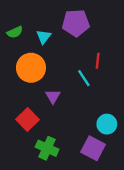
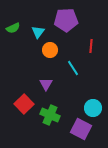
red line: (98, 61) -> (91, 46), moved
orange circle: (31, 68) -> (50, 50), moved, size x0.6
green cross: (47, 148) -> (50, 115), moved

